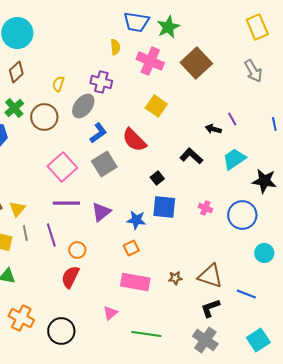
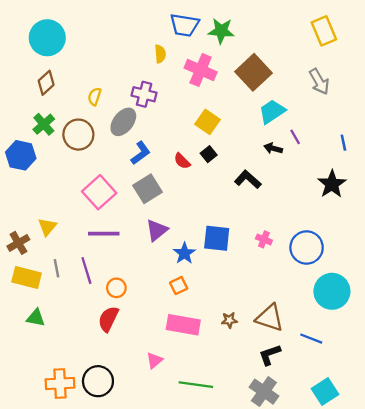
green star: (168, 27) -> (221, 31), turned 30
red semicircle: (134, 140) -> (182, 161), size x0.6
cyan trapezoid: (234, 159) -> (272, 112), moved
black square: (157, 178) -> (209, 154), moved
black star: (264, 181) -> (332, 184), moved, turned 30
yellow triangle: (17, 209) -> (47, 227), moved
purple triangle: (101, 212) -> (157, 230), moved
blue star: (136, 220) -> (184, 253), turned 30
cyan circle: (264, 253) -> (332, 291), size x1.6
orange cross: (21, 318) -> (60, 383), moved, turned -30

